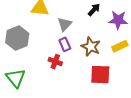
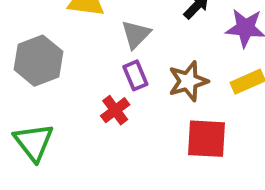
brown star: (91, 47) -> (188, 81), turned 30
red cross: (55, 62) -> (115, 110), turned 32

